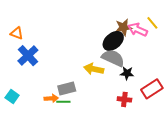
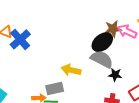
blue cross: (28, 56) -> (20, 39), moved
yellow arrow: (94, 69) -> (71, 70), moved

